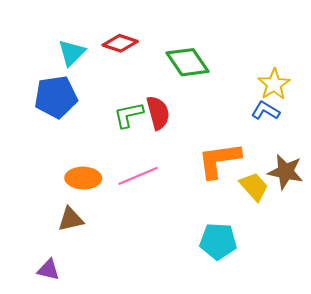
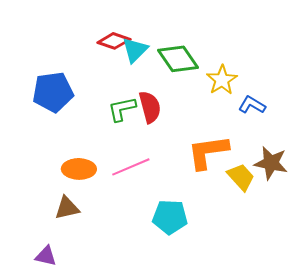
cyan triangle: (72, 53) -> (135, 50), moved
yellow star: (274, 84) -> (222, 80), moved
cyan pentagon: (218, 241) -> (170, 217), moved

